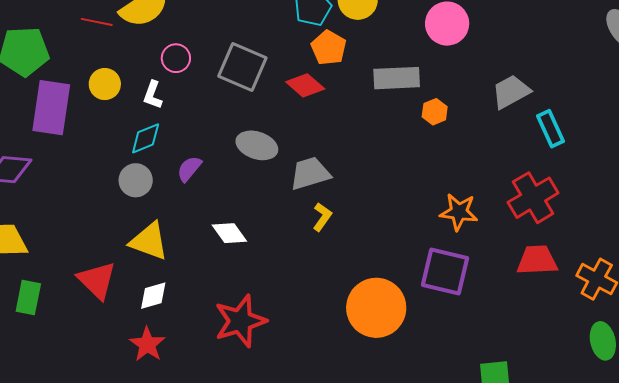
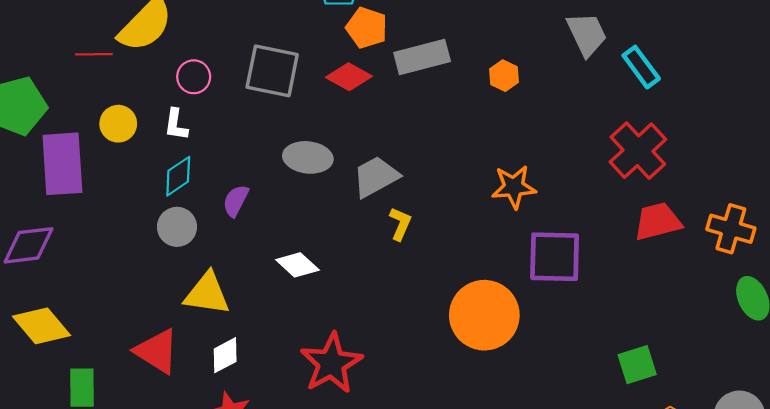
gray rectangle: (397, 78) -> (422, 57), moved
gray trapezoid: (511, 92) -> (587, 34), turned 105
orange star: (459, 212) -> (514, 187), moved

